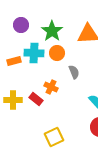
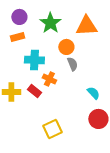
cyan cross: (34, 53) -> (34, 60), moved
orange circle: (57, 53) -> (66, 47), moved
orange rectangle: (14, 61) -> (17, 37), moved

